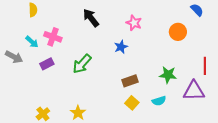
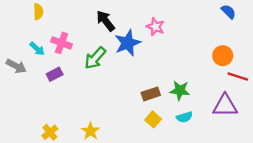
orange circle: (178, 32) -> (223, 56), moved
blue star: (121, 47) -> (128, 43), moved, size x1.6
green arrow: (82, 64) -> (95, 58), moved
red line: (205, 66) -> (238, 77), turned -72
green star: (168, 75) -> (180, 90), moved

